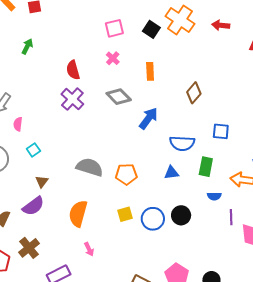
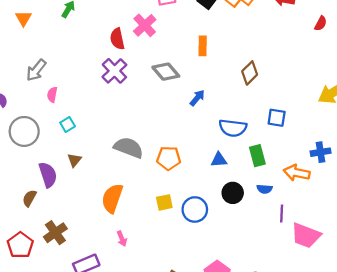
pink cross: (113, 58) -> (145, 25), moved, size x1.5
blue arrow: (148, 118) -> (197, 98), size x0.7
green rectangle: (206, 167) -> (257, 156), turned -30
purple semicircle: (33, 206) -> (48, 175), moved, turned -75
black circle: (181, 215) -> (233, 193), moved

